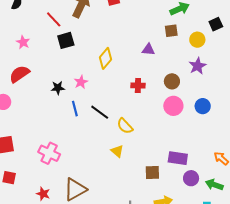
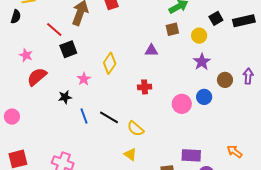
red semicircle: (19, 74) -> (37, 77), moved
brown circle: (172, 81) -> (225, 80), moved
pink star: (81, 82) -> (84, 79), moved
blue circle: (203, 106) -> (204, 97), moved

